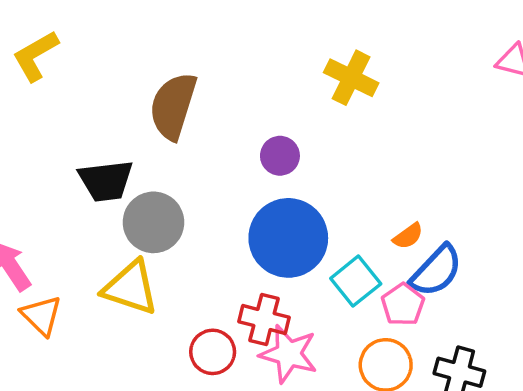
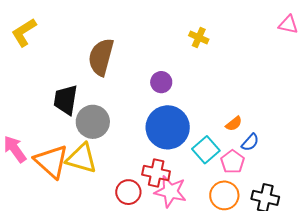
yellow cross: (351, 78) -> (199, 37), size x0.7
black trapezoid: (106, 181) -> (66, 100), turned 108
blue semicircle: (436, 271) -> (250, 142), size x0.6
orange triangle: (41, 315) -> (51, 161), moved, size x1.5

